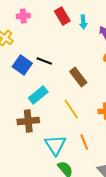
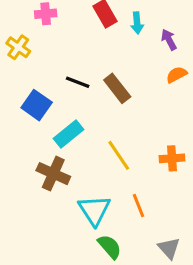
blue square: (22, 65) -> (37, 105), moved
brown rectangle: (78, 77) -> (117, 88), moved
brown cross: (28, 121) -> (53, 174), turned 30

